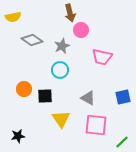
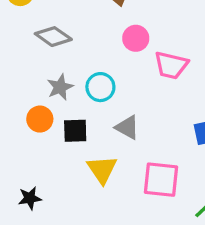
pink circle: (81, 30) -> (136, 38), moved
gray star: (62, 46) -> (60, 87), moved
gray triangle: (88, 98) -> (127, 127), moved

